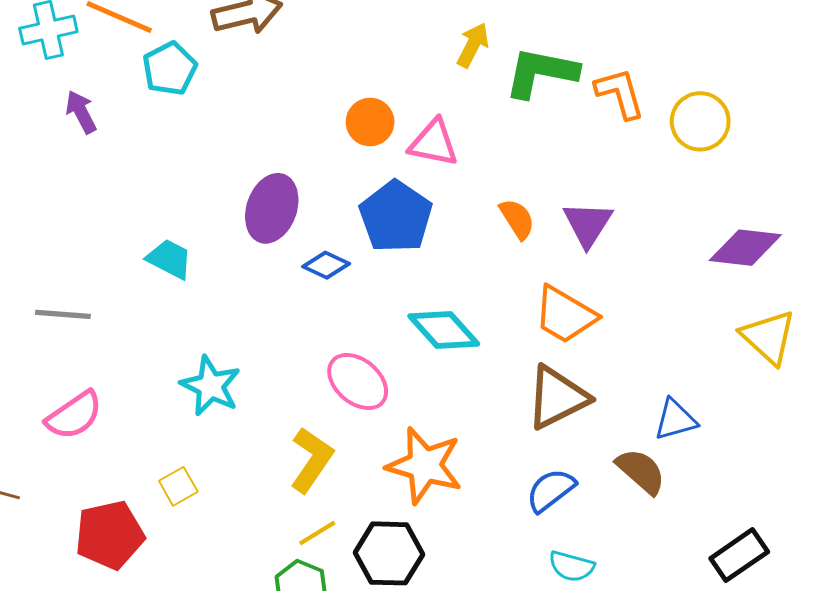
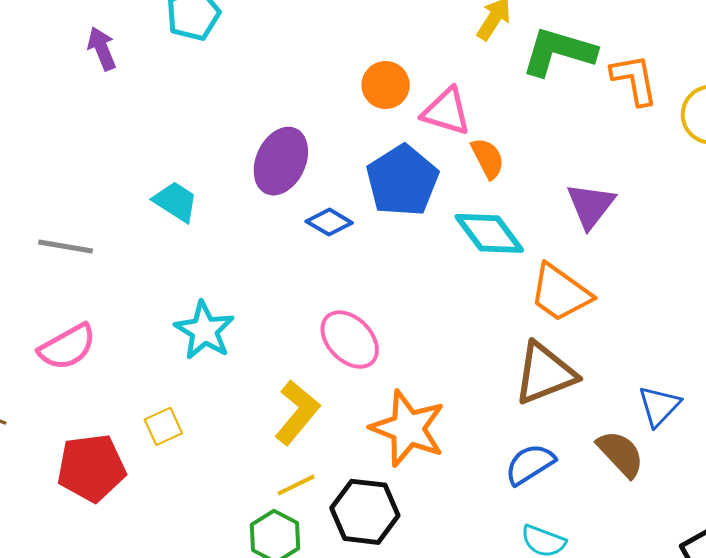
orange semicircle: (517, 219) -> (488, 158), moved
cyan diamond: (444, 330) -> (489, 233), moved
blue triangle: (675, 420) -> (659, 406), turned -36

